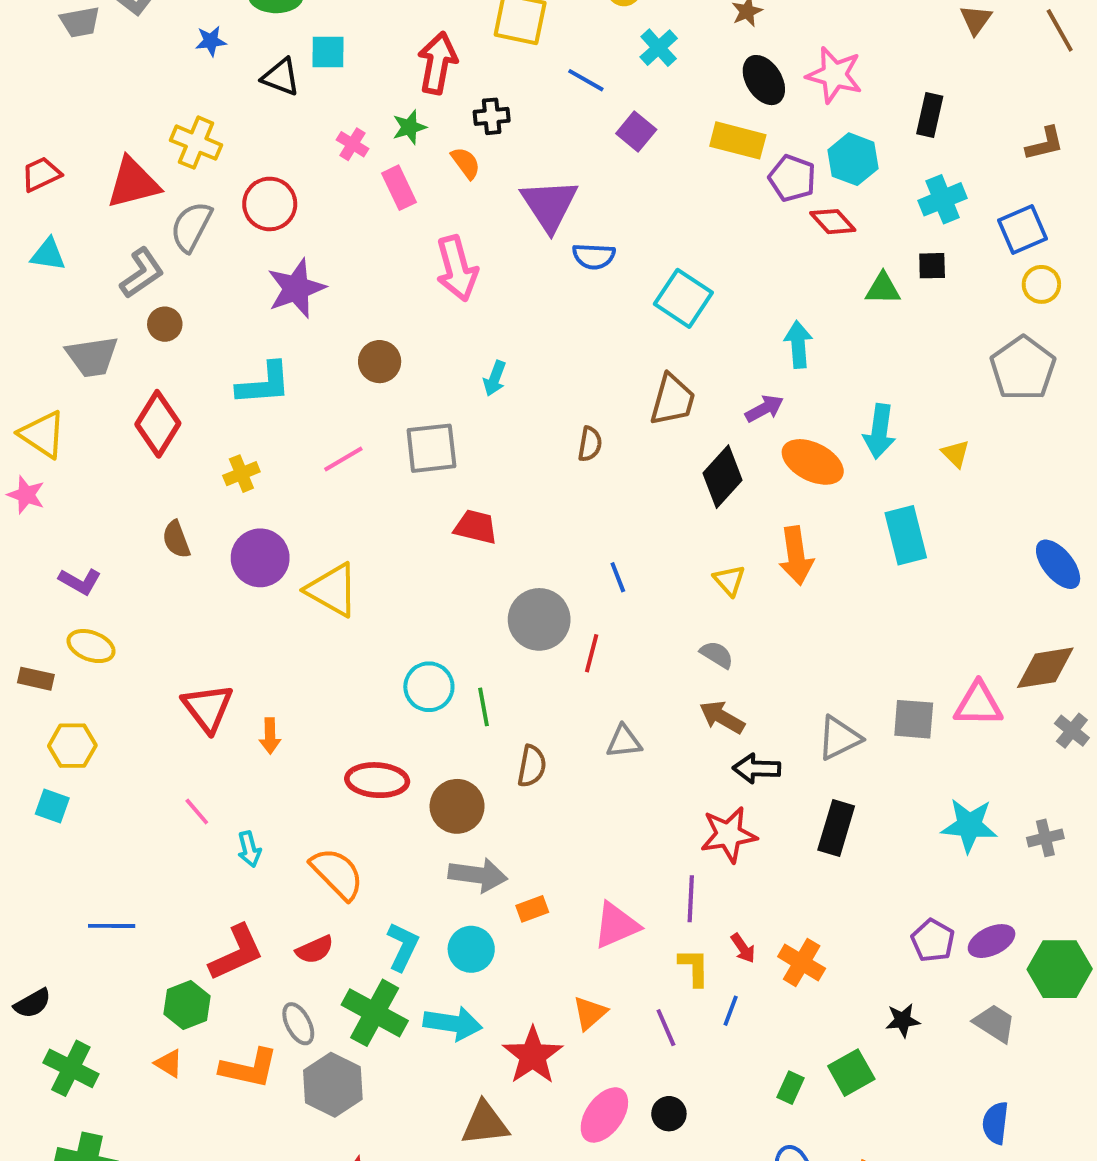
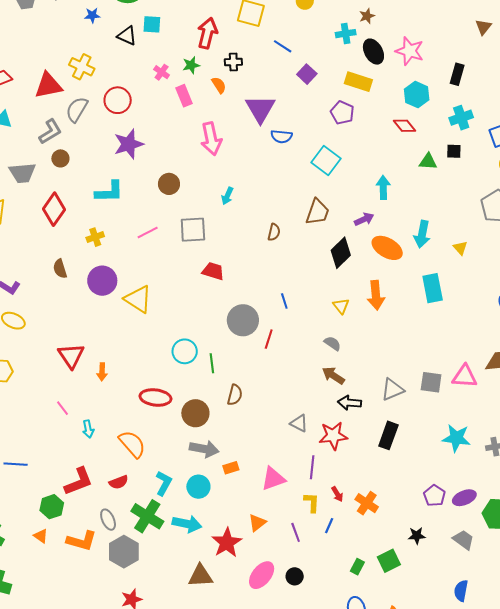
cyan cross: (659, 48) -> (346, 34), moved, turned 30
purple pentagon: (792, 178) -> (342, 113), moved
gray triangle: (624, 742) -> (299, 423), moved, turned 30

